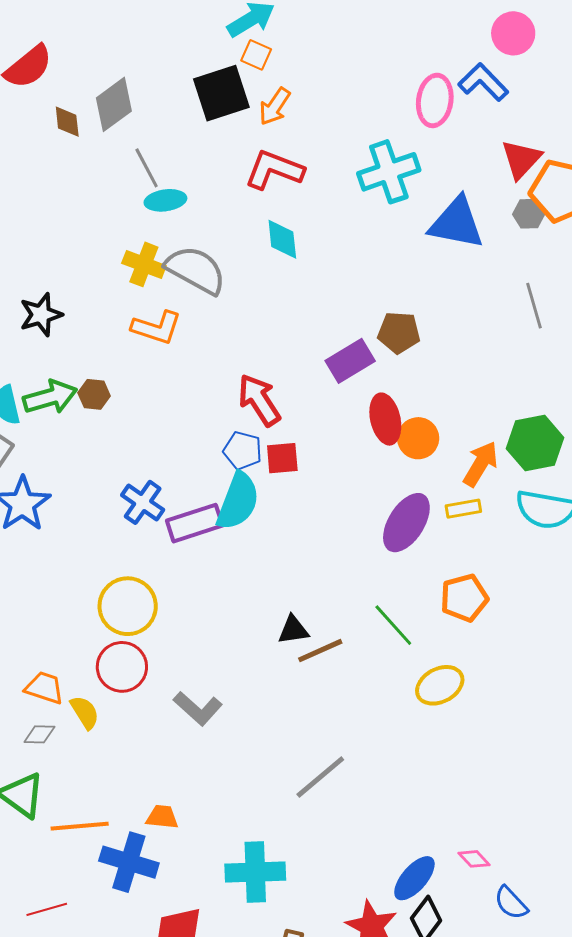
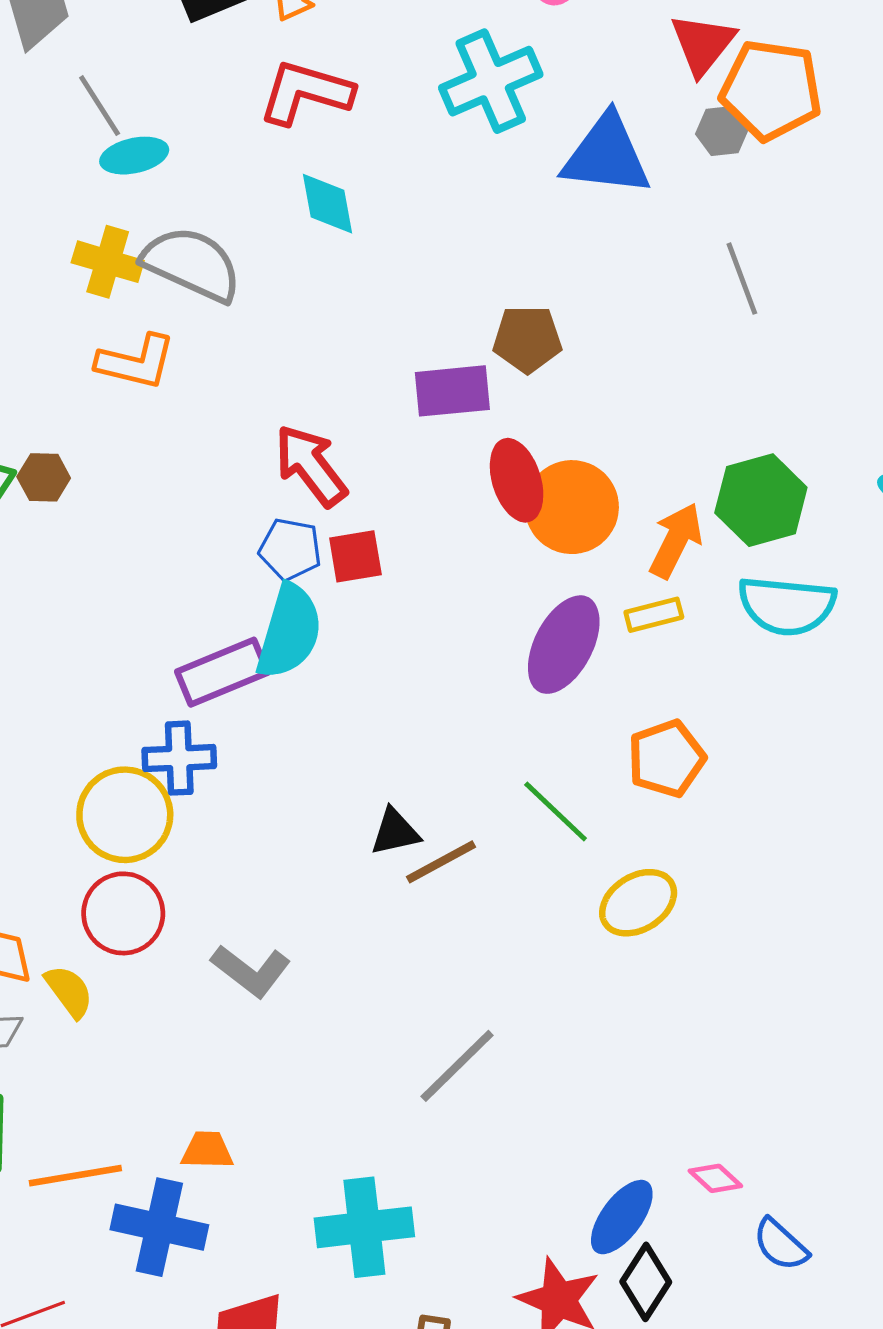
purple rectangle: (350, 361) -> (452, 391), turned 30
orange circle: (418, 438) -> (572, 507), size x1.4
blue cross: (143, 502) -> (179, 758), moved, turned -33

